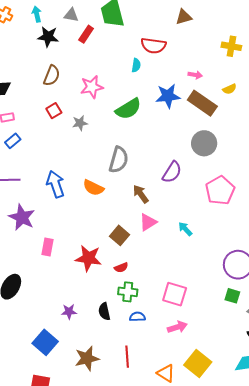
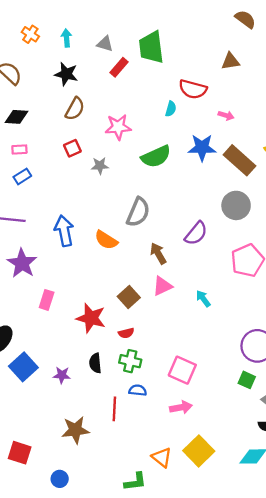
black star: (48, 37) -> (66, 74), moved
pink arrow: (195, 75) -> (226, 115), moved
black semicircle: (104, 311) -> (95, 363), moved
blue square: (45, 342) -> (23, 367), moved
red line: (127, 357) -> (114, 409), moved

